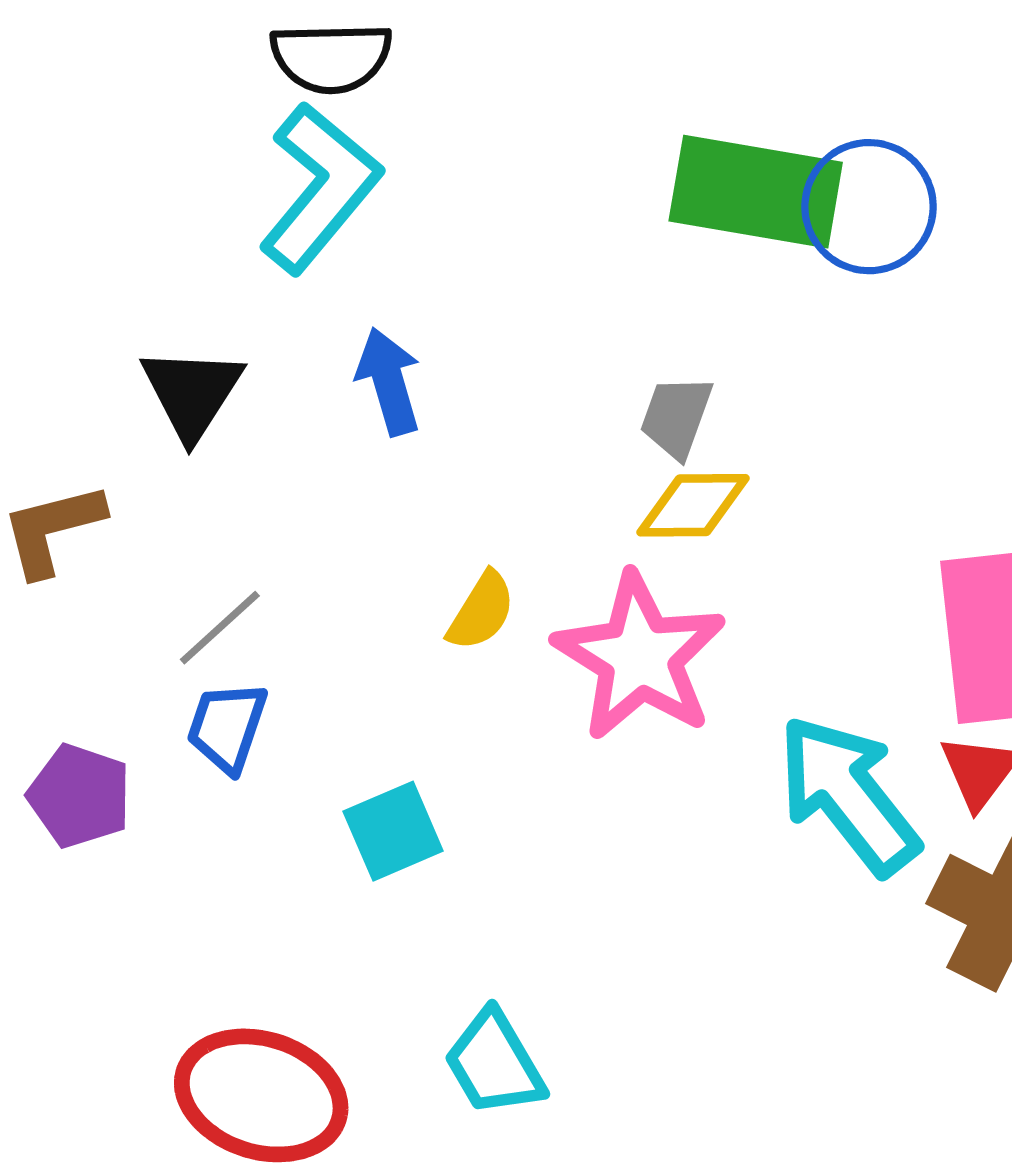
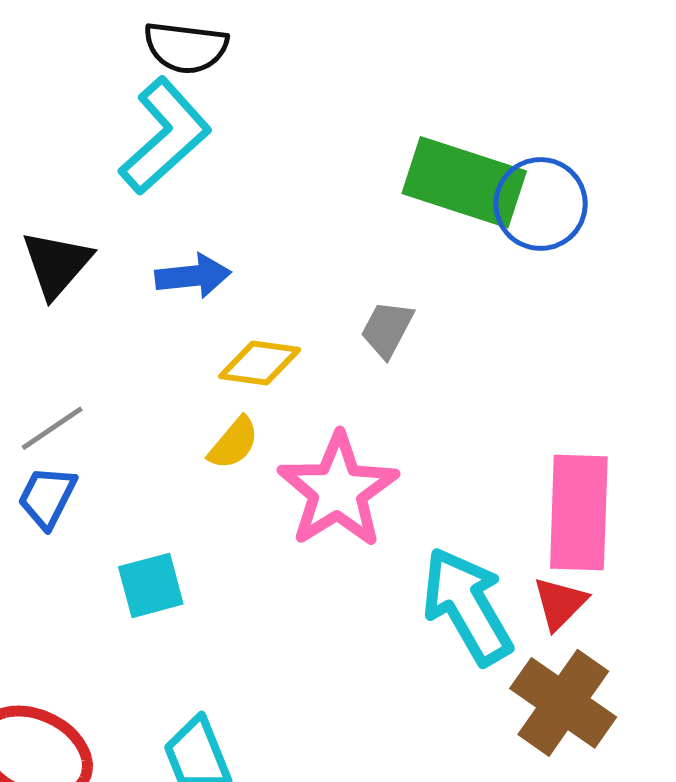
blue arrow: (389, 381) -> (193, 276), turned 92
yellow diamond: (693, 505) -> (260, 363), moved

